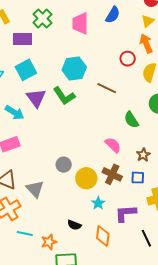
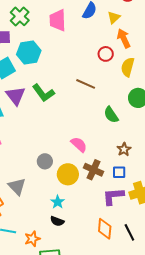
yellow triangle: (148, 21) -> (114, 17), moved
cyan hexagon: (74, 69) -> (29, 53), moved
pink semicircle: (113, 145) -> (79, 144), moved
cyan star: (98, 203) -> (58, 202), moved
purple L-shape: (126, 213) -> (113, 196), moved
orange diamond: (103, 236) -> (105, 229), moved

